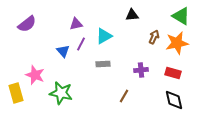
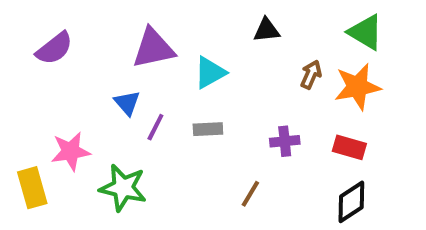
purple triangle: (76, 24) -> (153, 48), size x1.6
purple line: (81, 44) -> (155, 127), moved
pink star: (35, 75) -> (71, 151), turned -30
black diamond: (174, 100) -> (351, 202), turned 70

